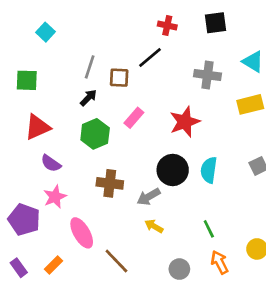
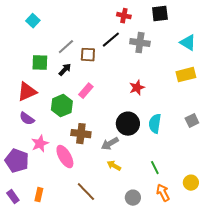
gray line: (90, 67) -> (66, 47), turned 30
gray cross: (207, 75) -> (140, 43), moved
green square: (27, 80) -> (40, 63), moved
pink rectangle: (134, 118) -> (86, 91), moved
red star: (185, 122) -> (137, 88), size x0.7
green hexagon: (95, 134) -> (62, 106), moved
purple semicircle: (51, 163) -> (27, 119), moved
pink ellipse: (82, 233) -> (65, 157), moved
orange rectangle: (54, 265) -> (39, 195), turned -32

